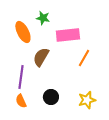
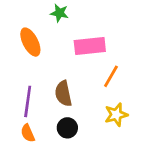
green star: (43, 18) -> (59, 13), moved
brown semicircle: (41, 57) -> (63, 94), moved, turned -42
yellow star: (87, 100) -> (116, 115), moved

